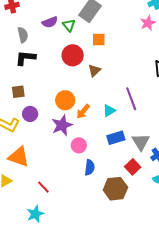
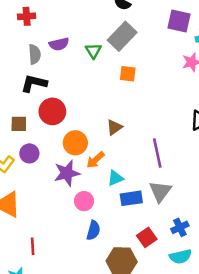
purple semicircle: (50, 22) -> (59, 44), moved
red circle: (73, 55) -> (52, 111), moved
brown triangle: (94, 71) -> (114, 127), moved
cyan triangle: (109, 111) -> (115, 178), moved
gray triangle: (141, 142) -> (160, 191), moved
red line: (43, 187) -> (33, 246), turned 32

